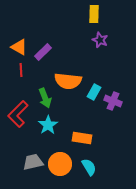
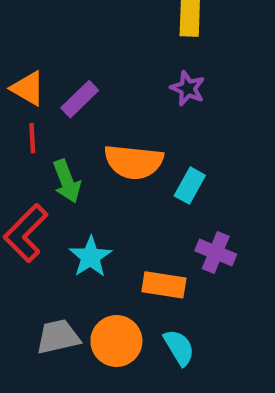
purple star: (100, 40) -> (188, 88), moved
green arrow: (45, 98) -> (67, 181), moved
purple cross: (113, 101) -> (216, 252), moved

